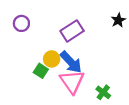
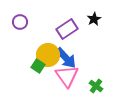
black star: (118, 20) -> (94, 19), moved
yellow circle: (52, 59) -> (48, 55), size x1.5

